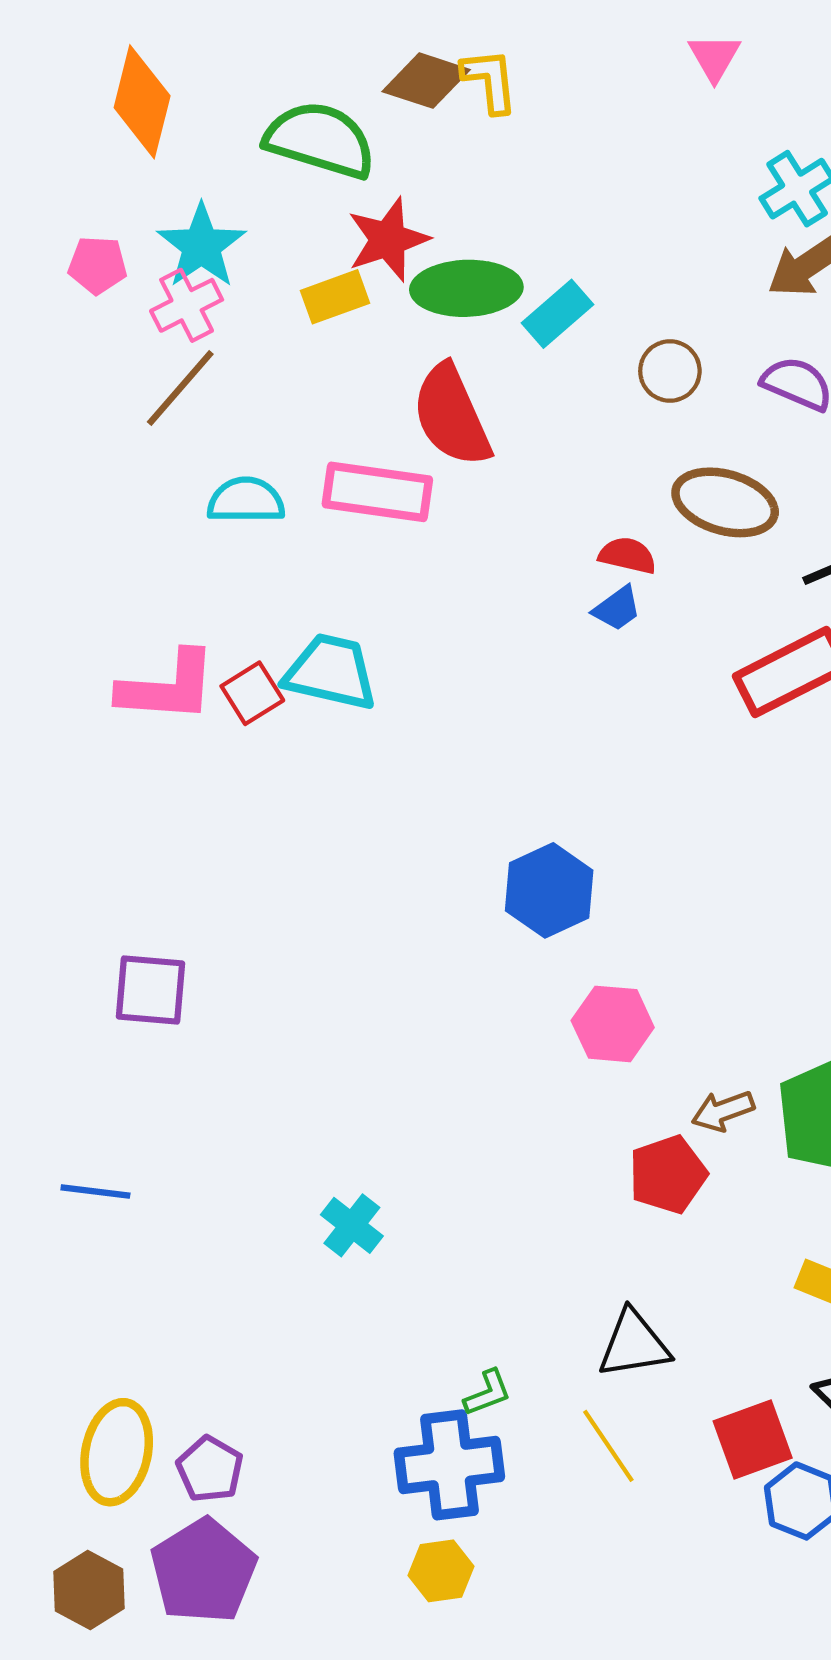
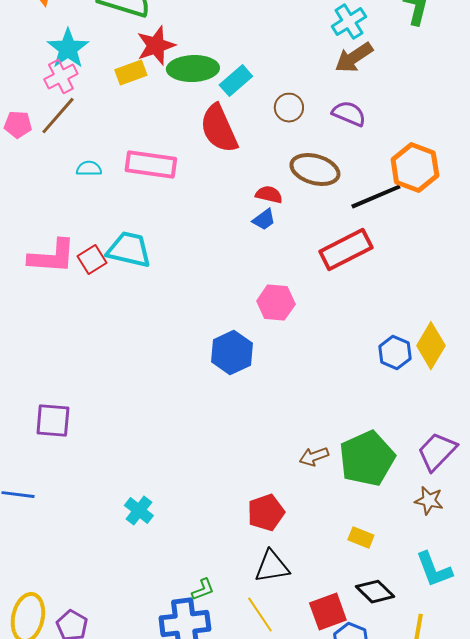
pink pentagon: (98, 265) -> (18, 125), moved
red semicircle: (452, 416) -> (219, 129), moved
cyan semicircle: (246, 500) -> (89, 169), size x0.7
purple square: (151, 990) -> (53, 421), moved
pink hexagon: (613, 1024) -> (276, 303), moved
red pentagon: (668, 1174) -> (266, 513), moved

